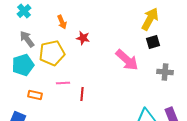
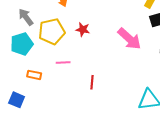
red star: (83, 38) -> (83, 29), moved
red line: (82, 94) -> (92, 82), moved

